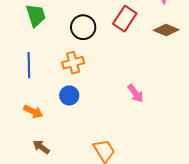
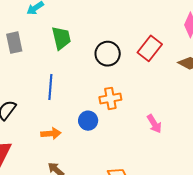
orange cross: (73, 63) -> (110, 98), moved
orange arrow: (33, 111) -> (51, 134), turned -36

